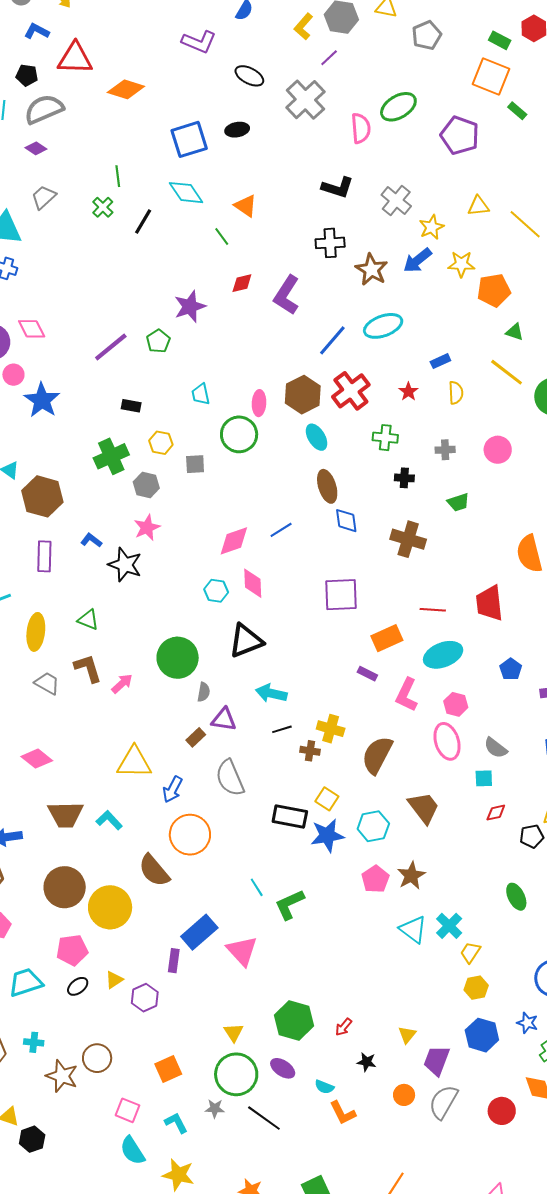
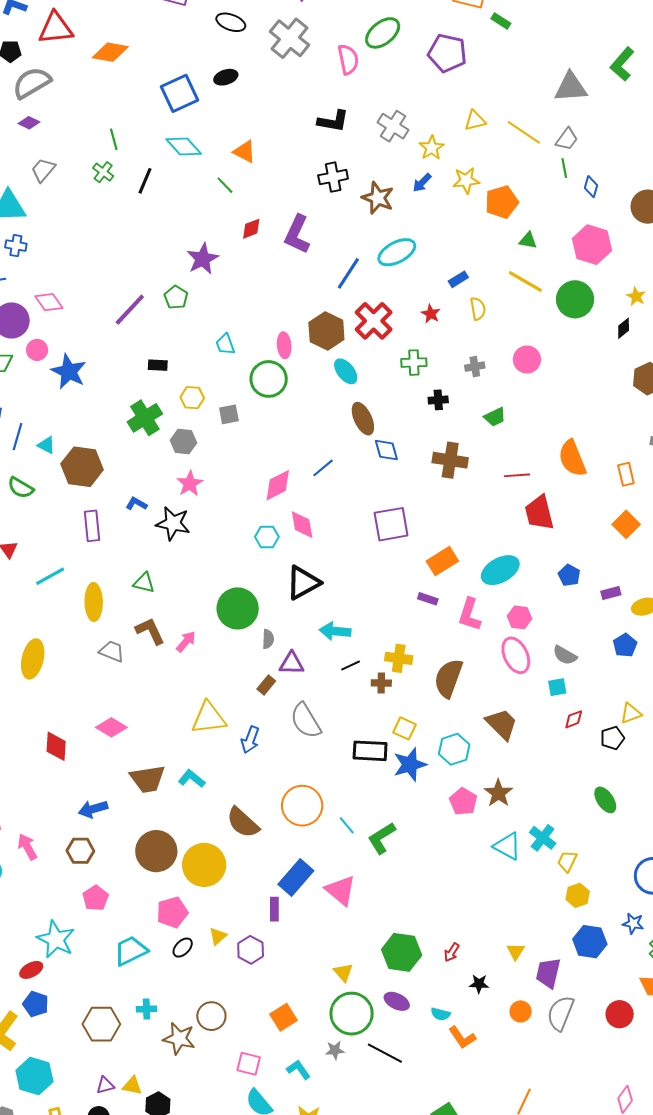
blue arrow: (417, 260) -> (422, 183), size x0.7
red line: (433, 610) -> (517, 475), moved
orange circle: (190, 835) -> (302, 806), moved

